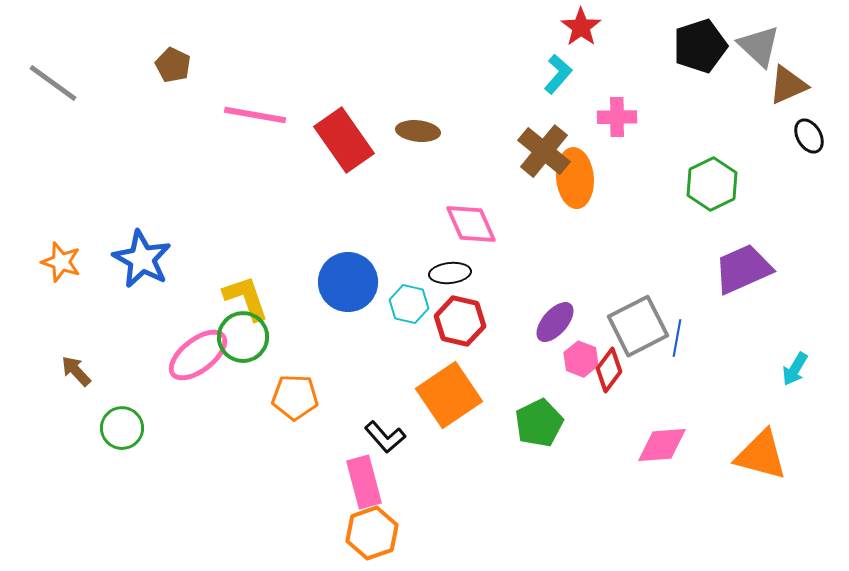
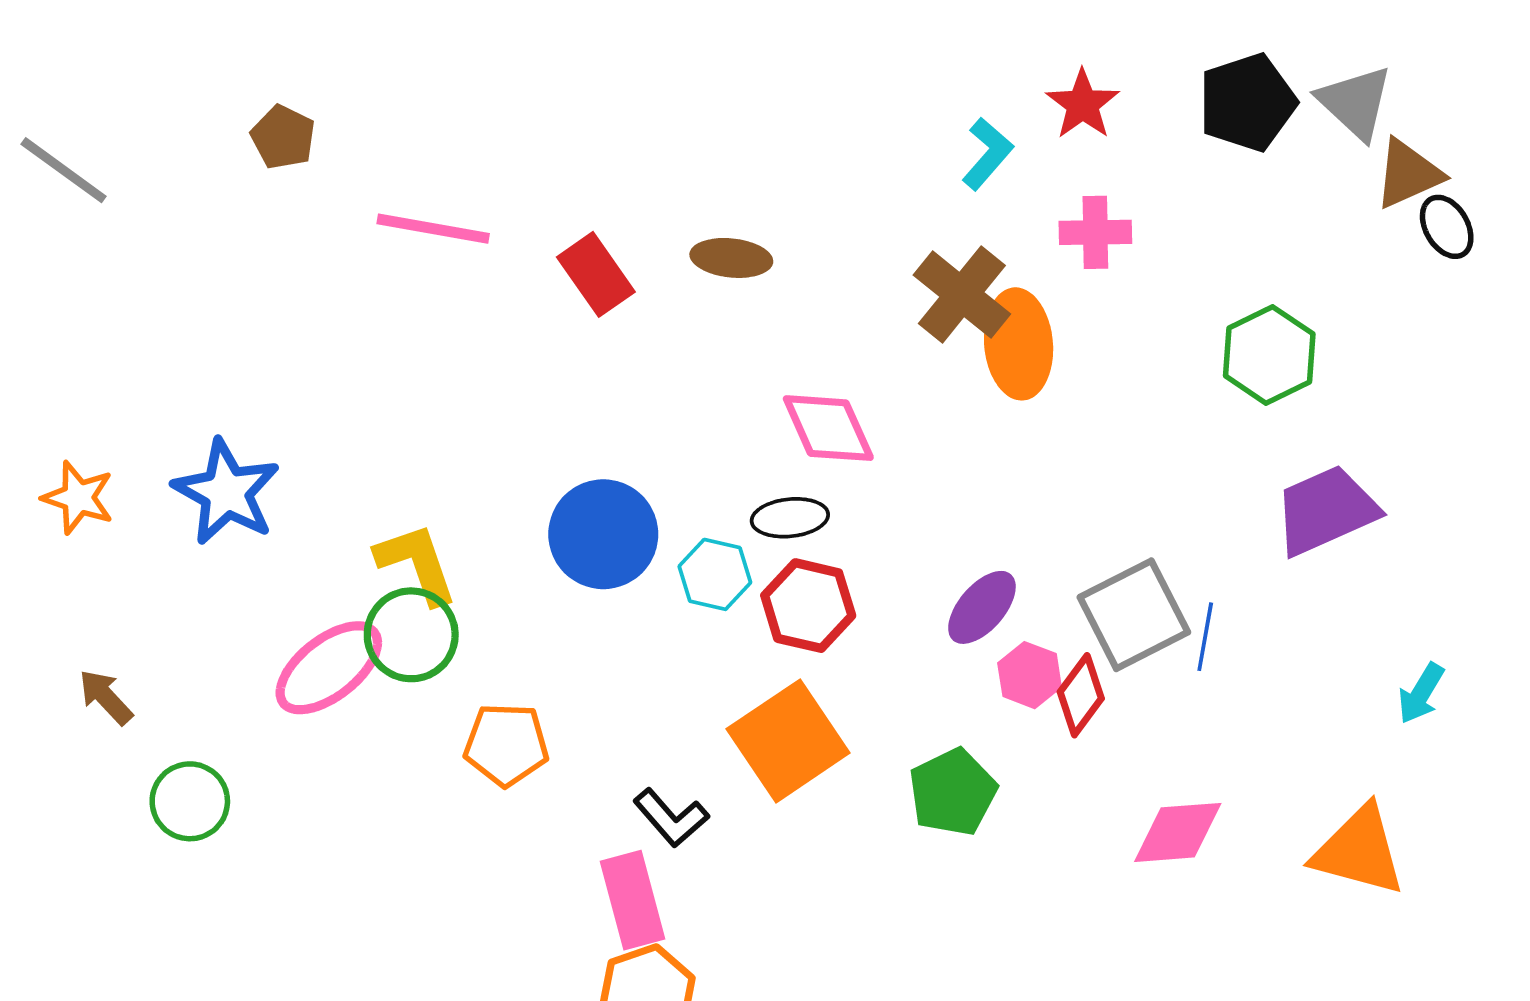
red star: (581, 27) -> (1083, 104), moved
black ellipse: (809, 136) -> (1447, 227), moved
red rectangle: (344, 140) -> (596, 274), size x0.7

